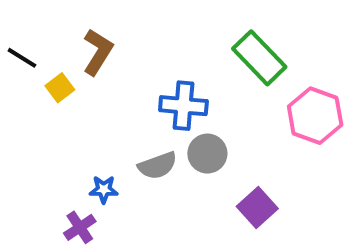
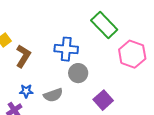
brown L-shape: (98, 52) -> (23, 56), moved
gray semicircle: (158, 166) -> (53, 95), moved

